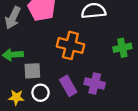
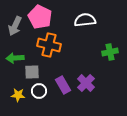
orange cross: (70, 45) -> (49, 45), moved
purple cross: (95, 83) -> (86, 83), turned 30

